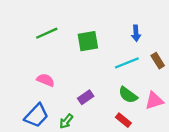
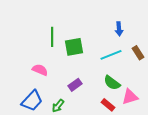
green line: (47, 33) -> (52, 37), moved, turned -66
green square: (88, 41) -> (74, 47), moved
pink triangle: (154, 101) -> (130, 97), moved

